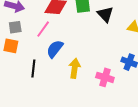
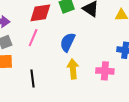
blue semicircle: (55, 49) -> (68, 42), moved

